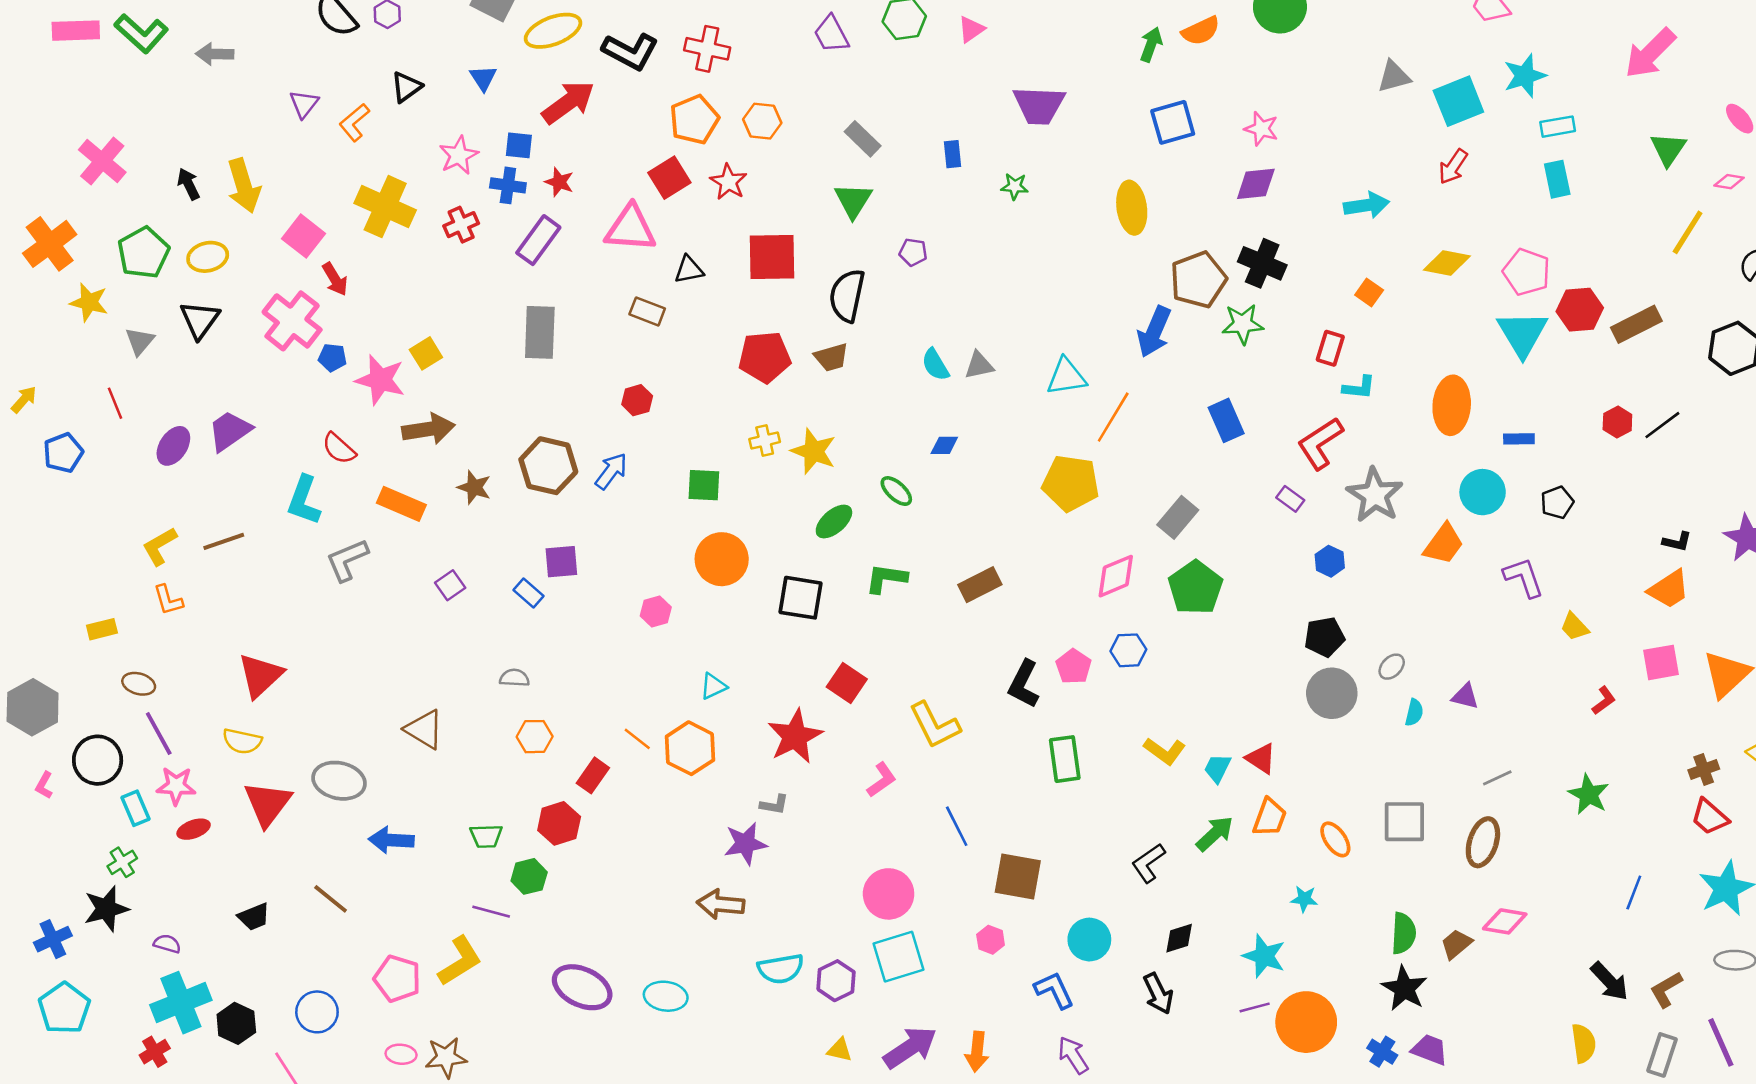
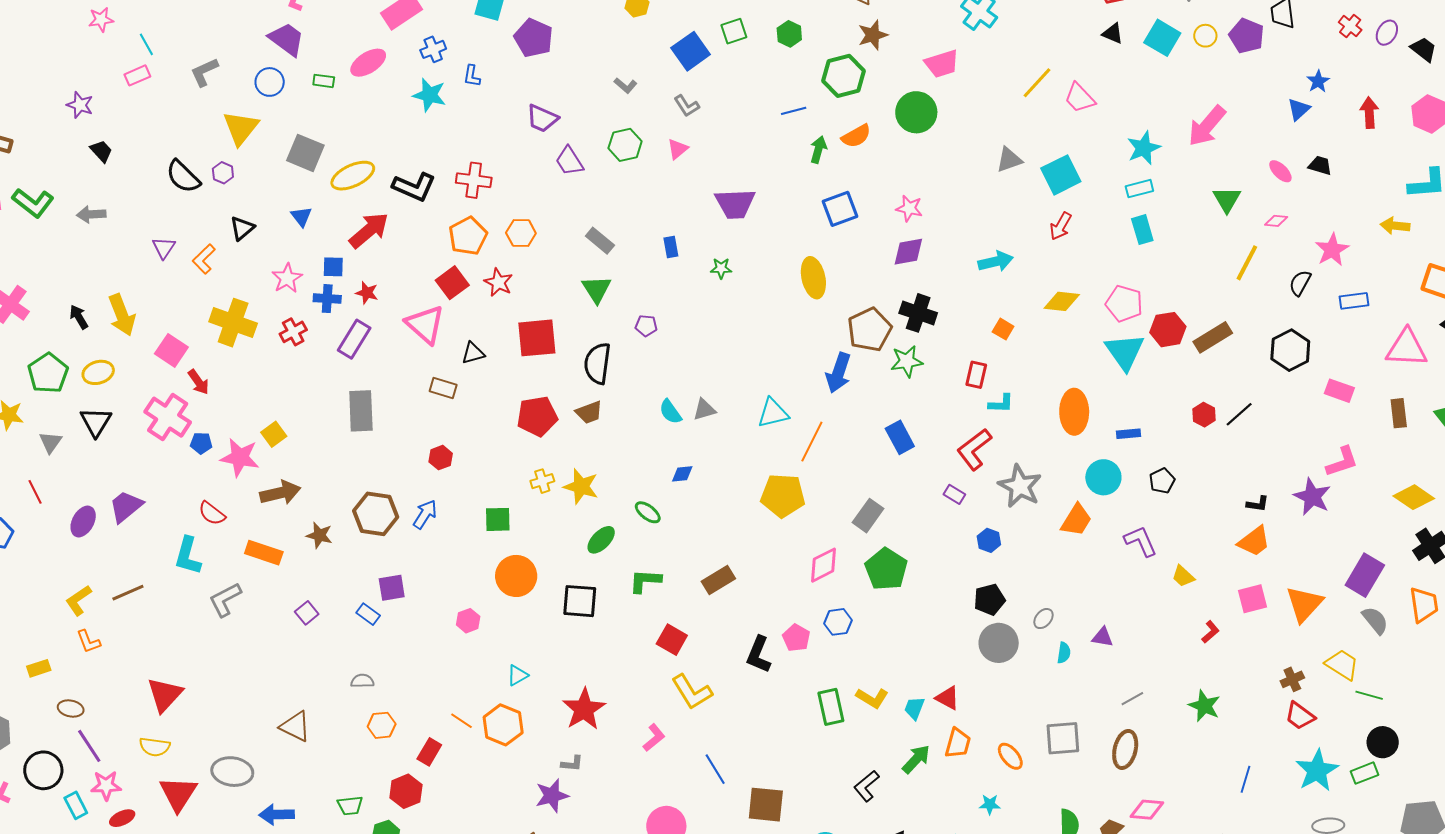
cyan star: (1525, 76) -> (1144, 148), moved
pink triangle: (631, 228) -> (425, 324), turned 42
red square: (847, 683) -> (672, 640), moved
green rectangle: (1065, 759) -> (831, 707), moved

